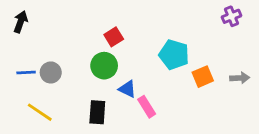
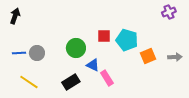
red square: (114, 37) -> (104, 36), moved, turned 32
black rectangle: (97, 112) -> (71, 82), turned 54

